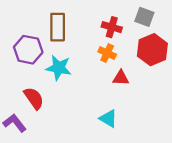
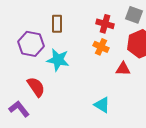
brown rectangle: (58, 27) -> (57, 24), size x0.7
red triangle: (121, 78) -> (123, 69), moved

